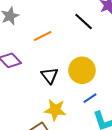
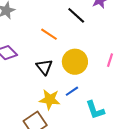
orange line: (43, 36) -> (49, 34), moved, turned 60
blue line: (90, 98) -> (72, 91), moved

